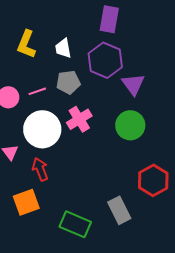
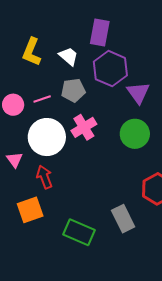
purple rectangle: (109, 19) -> (100, 32), moved
white trapezoid: (63, 48) -> (69, 56), turned 140

